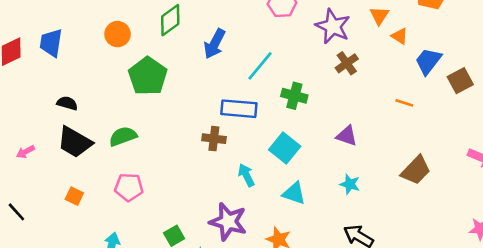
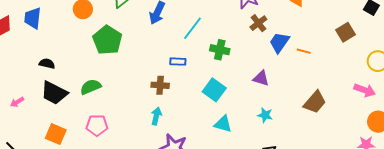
blue trapezoid: (428, 61) -> (279, 42), moved
blue rectangle: (239, 109) -> (178, 62), size x0.6
cyan arrow: (246, 175) -> (156, 116), moved, turned 42
orange square: (74, 196) -> (56, 134), size x1.5

